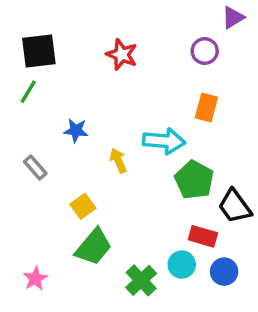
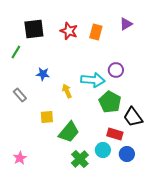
purple triangle: (233, 17) -> (126, 24), moved
black square: (39, 51) -> (34, 29), moved
purple circle: (205, 51) -> (116, 70), moved
orange rectangle: (206, 107) -> (96, 32), moved
yellow square: (83, 206) -> (47, 117), turned 32
green trapezoid: (94, 247) -> (69, 132), moved

